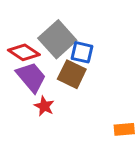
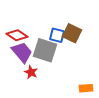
gray square: (57, 39) -> (45, 50), moved, turned -30
brown square: (72, 74) -> (72, 33), moved

